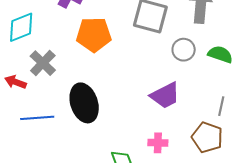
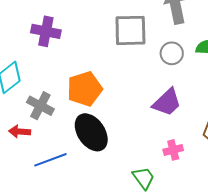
orange pentagon: (94, 35) -> (85, 89), moved

